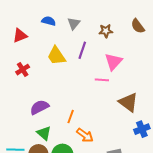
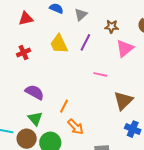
pink triangle: (113, 62) -> (125, 48), moved
brown triangle: (128, 102) -> (123, 101), turned 30
purple semicircle: (39, 107) -> (35, 92), turned 48
blue cross: (142, 129) -> (133, 129), turned 35

